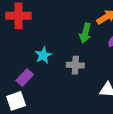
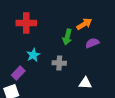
red cross: (19, 16) -> (26, 23), moved

